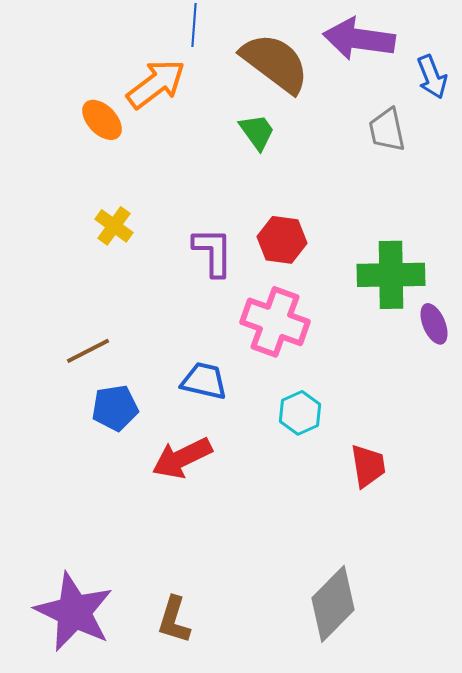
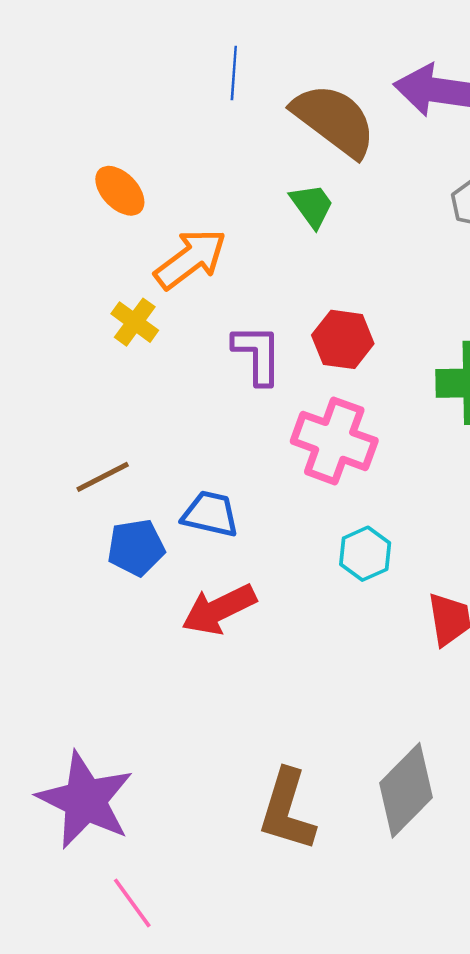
orange arrow: (156, 84) -> (190, 259), moved
blue trapezoid: (204, 381) -> (210, 514), moved
brown L-shape: (174, 620) -> (287, 810), moved, size x1.4

